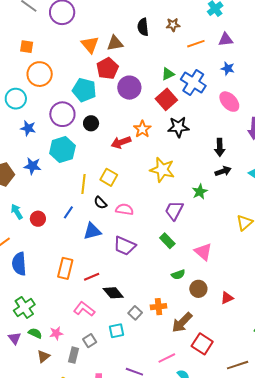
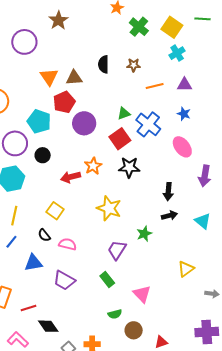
yellow line: (83, 184) -> (14, 216), moved

